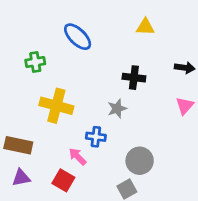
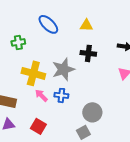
yellow triangle: (145, 27) -> (86, 25), moved
gray star: (117, 109) -> (63, 69), moved, size x1.6
pink arrow: (78, 156) -> (41, 95), moved

